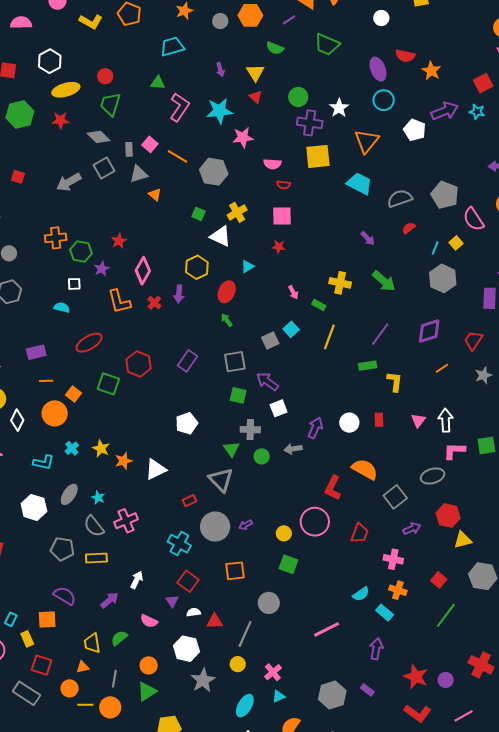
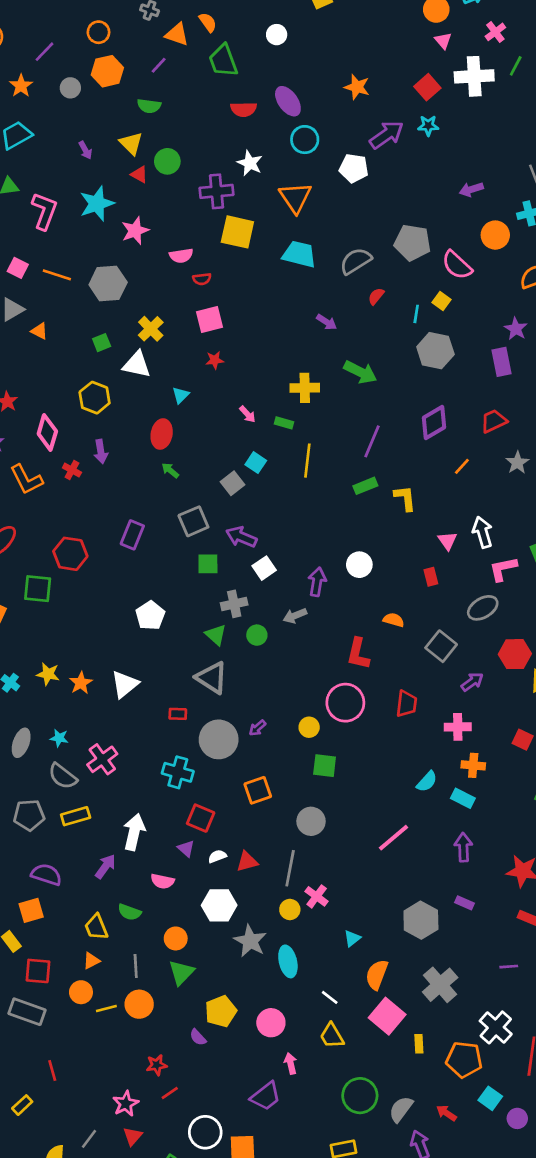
green trapezoid: (327, 45) -> (223, 61), moved, turned 60
red semicircle: (405, 56) -> (244, 109), moved
green circle: (298, 97) -> (167, 161), moved
yellow square: (318, 156) -> (237, 232), turned 32
green square: (199, 214) -> (102, 343), turned -32
yellow hexagon: (197, 267) -> (95, 398), moved
red trapezoid: (473, 340) -> (494, 421), turned 45
red rectangle: (379, 420) -> (431, 577), moved
orange semicircle: (365, 469) -> (394, 620), size x0.6
red rectangle: (190, 501) -> (178, 714), turned 40
white arrow: (137, 580) -> (134, 832), size x1.5
green semicircle: (119, 638) -> (129, 912), turned -108
pink cross: (273, 672) -> (317, 896), moved
cyan ellipse: (245, 706) -> (288, 961), moved, turned -30

